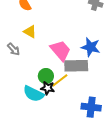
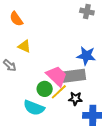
pink trapezoid: (61, 50) -> (57, 76), moved
black star: (48, 88) -> (75, 99), moved

